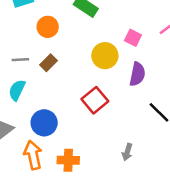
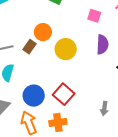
orange circle: (48, 27) -> (43, 32), moved
yellow circle: (105, 56) -> (66, 49), moved
red square: (95, 100) -> (64, 94), moved

